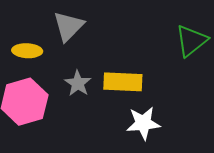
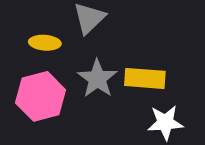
gray star: (78, 83) -> (97, 79), size x1.4

